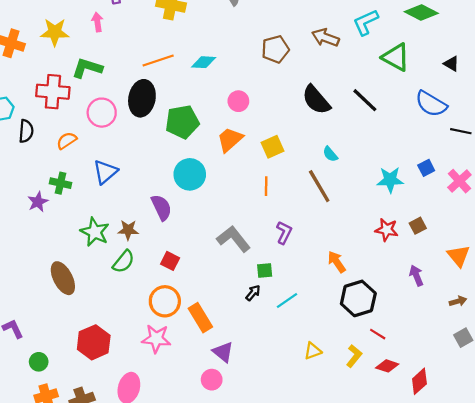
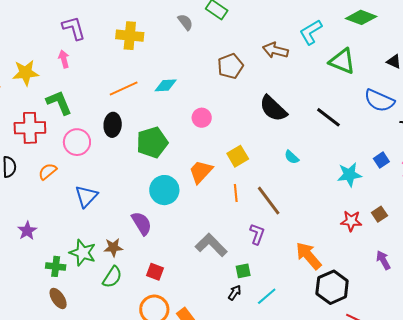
green L-shape: (87, 68) -> (59, 103), turned 56
black ellipse: (142, 98) -> (113, 125), size x0.7
black line: (365, 100) -> (328, 117), moved
orange trapezoid: (230, 140) -> (201, 172), moved
green cross: (60, 183) -> (56, 266), moved
brown line: (319, 186) -> (269, 201), moved
orange arrow: (337, 262) -> (308, 256), size x1.4
brown ellipse: (63, 278) -> (58, 298), size x0.7

